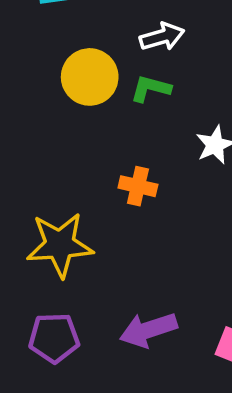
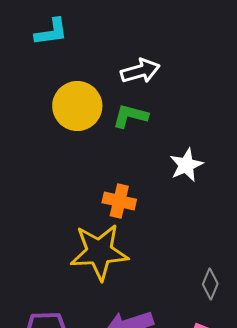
yellow star: (60, 245) -> (99, 252), moved

